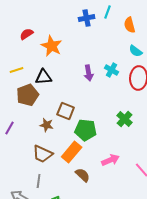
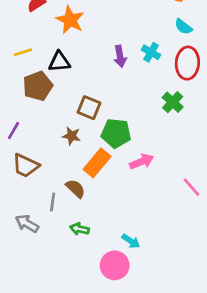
green cross: (125, 119) -> (173, 102), moved
brown star: (47, 125) -> (71, 136), moved
brown trapezoid: (43, 154) -> (26, 166), moved
pink arrow: (111, 160) -> (142, 162), moved
brown semicircle: (83, 175) -> (76, 188), moved

